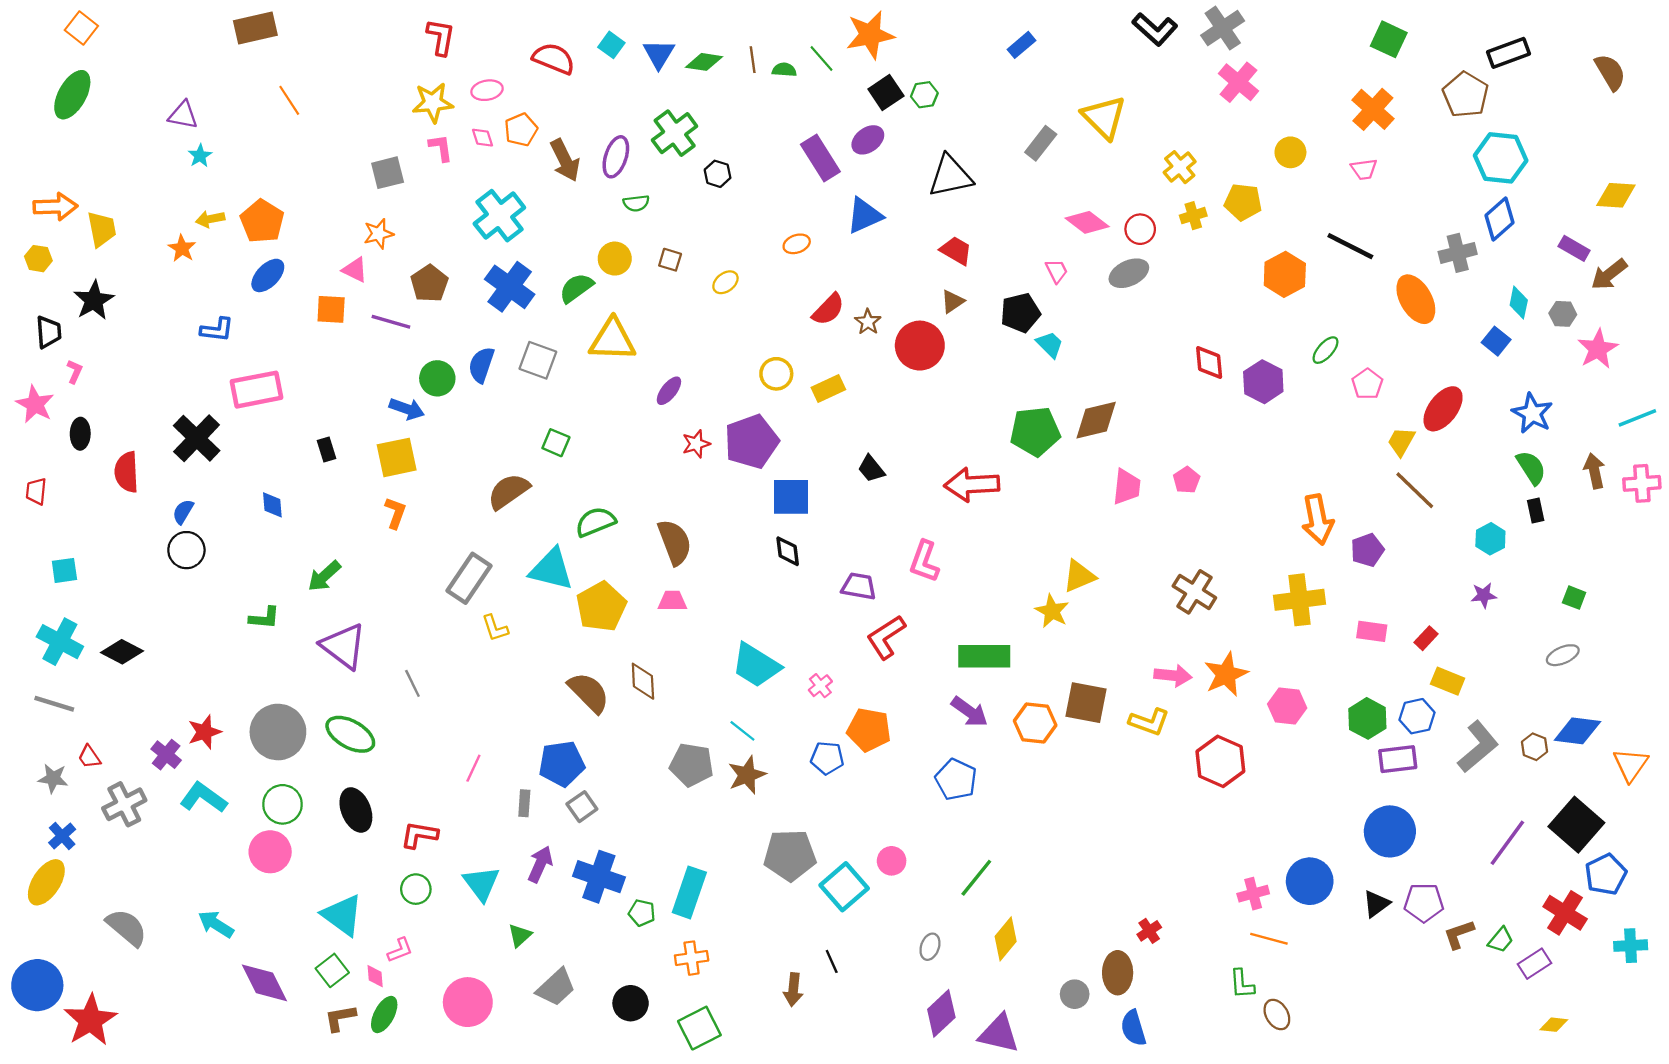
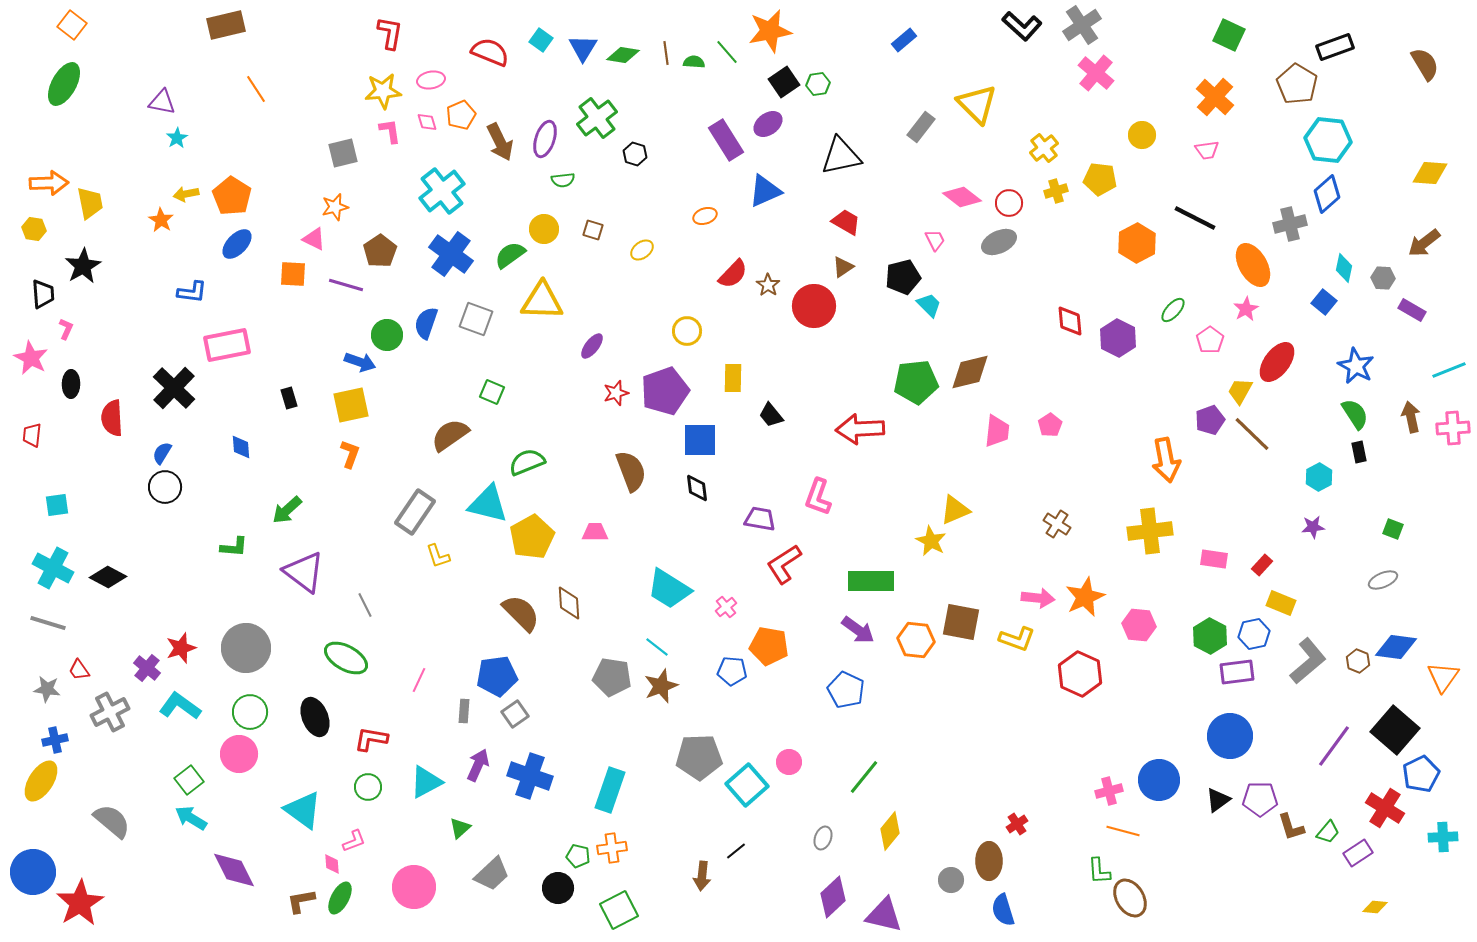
purple rectangle: (1574, 248) -> (1412, 310), moved
pink star: (1598, 349) -> (1246, 309), moved, size x0.7
yellow rectangle: (828, 388) -> (733, 378), moved, turned -64
brown semicircle: (675, 542) -> (631, 471), moved
purple pentagon: (1367, 550) -> (1210, 420), moved
brown cross: (1194, 592) -> (1057, 524), size x0.7
green ellipse: (350, 734) -> (346, 658), moved
blue cross: (62, 836) -> (55, 740), turned 30
cyan triangle: (481, 883) -> (426, 782), turned 39
green pentagon: (642, 913) -> (578, 856), moved
brown L-shape: (1459, 934) -> (1291, 827), turned -88
black line: (832, 961) -> (736, 851), turned 75
green square: (332, 970) -> (189, 780), moved
brown ellipse: (1277, 1015) -> (1130, 898), size x1.4

